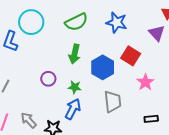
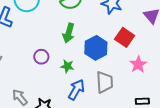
blue arrow: (73, 109) -> (76, 90), moved

